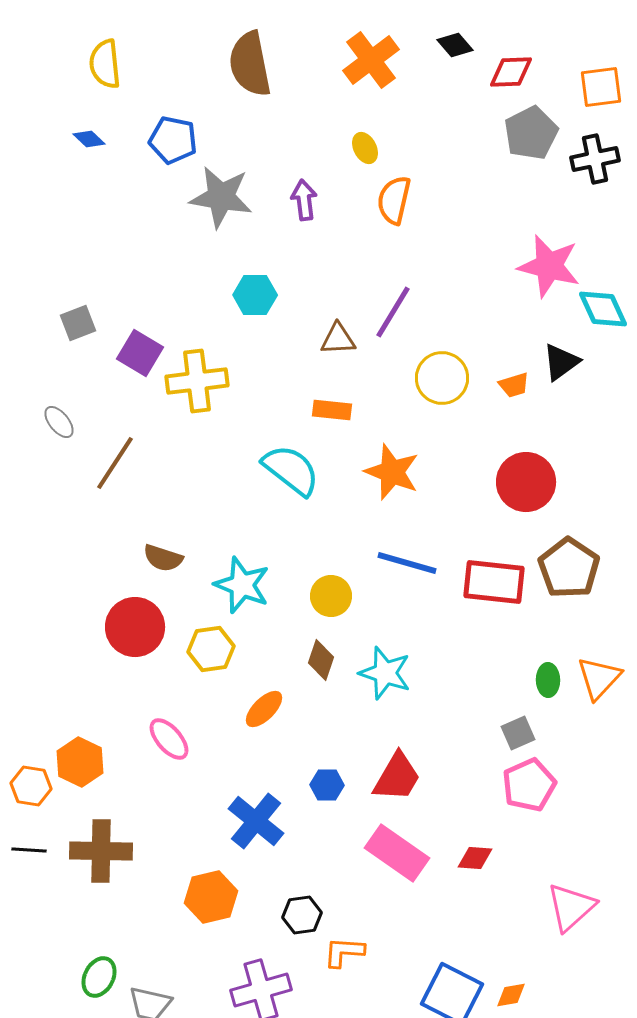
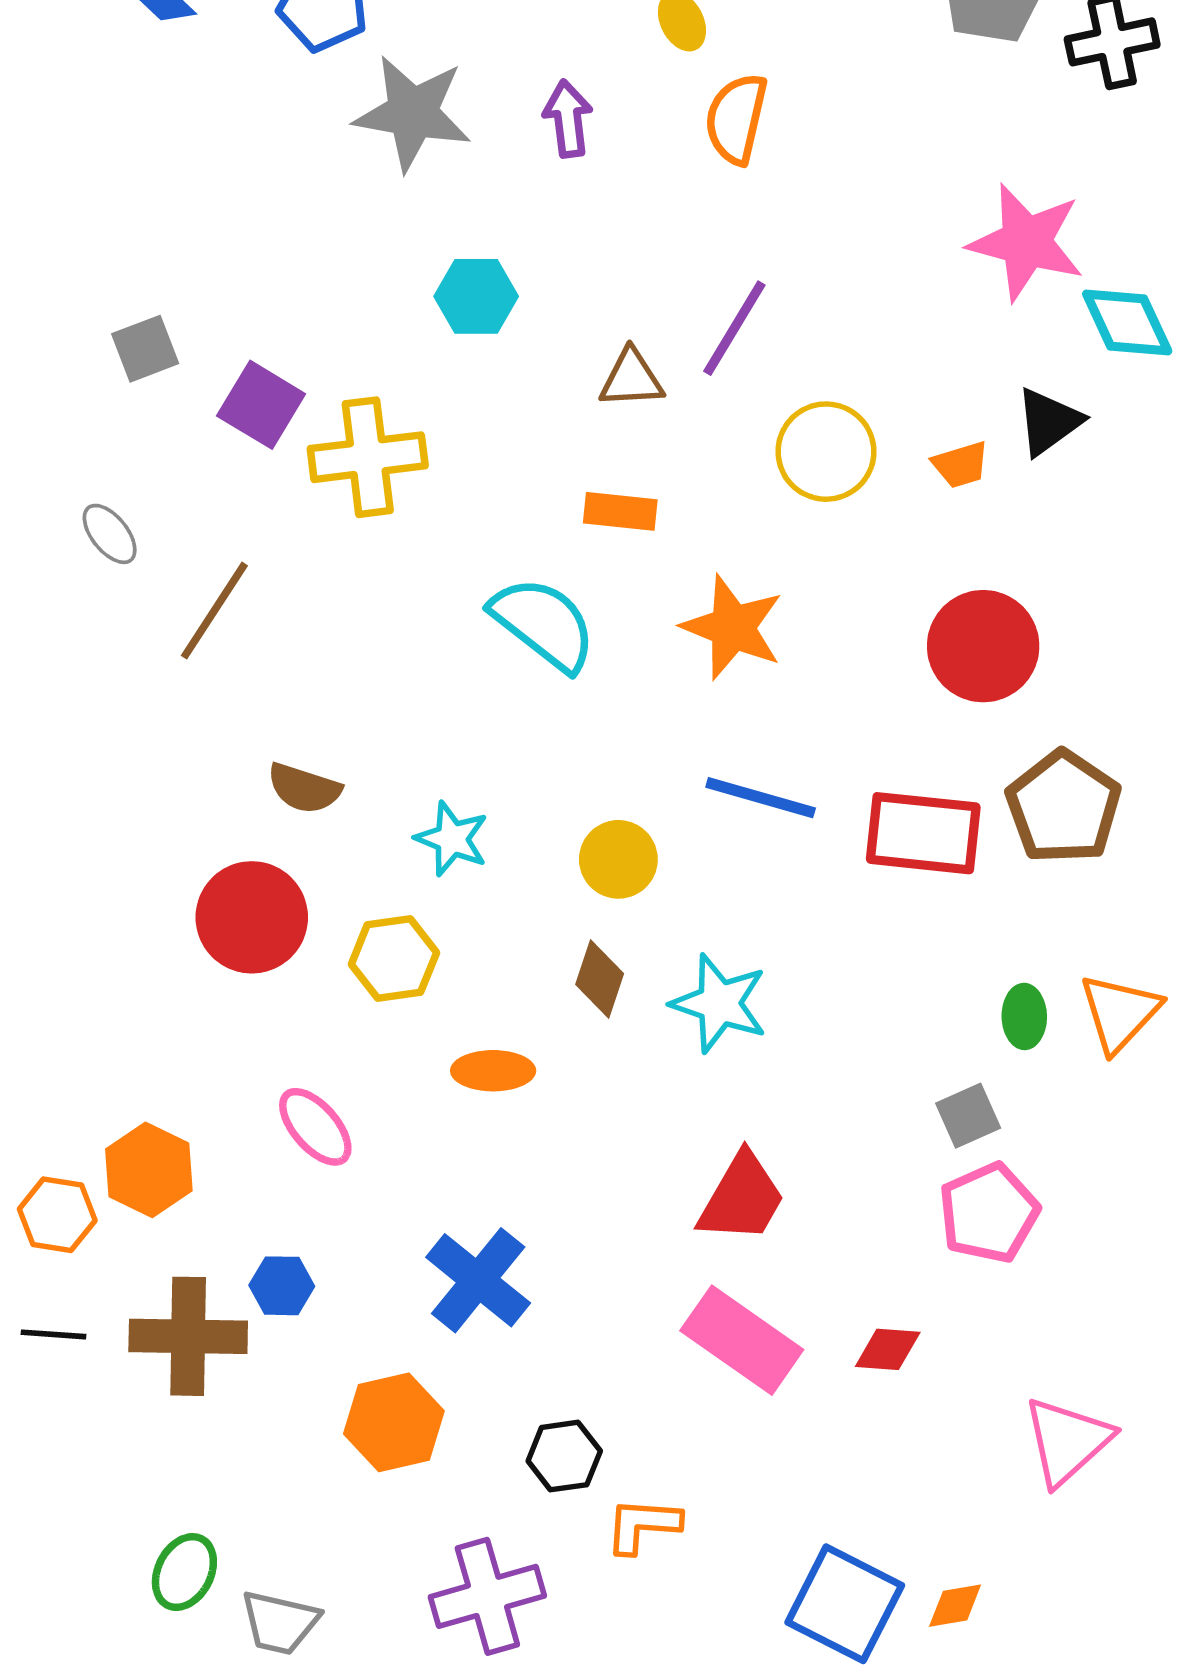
cyan star: (242, 585) -> (452, 839), size x0.7
orange ellipse: (264, 709) -> (493, 1071), turned 45
blue hexagon: (327, 785) -> (282, 1286), moved

